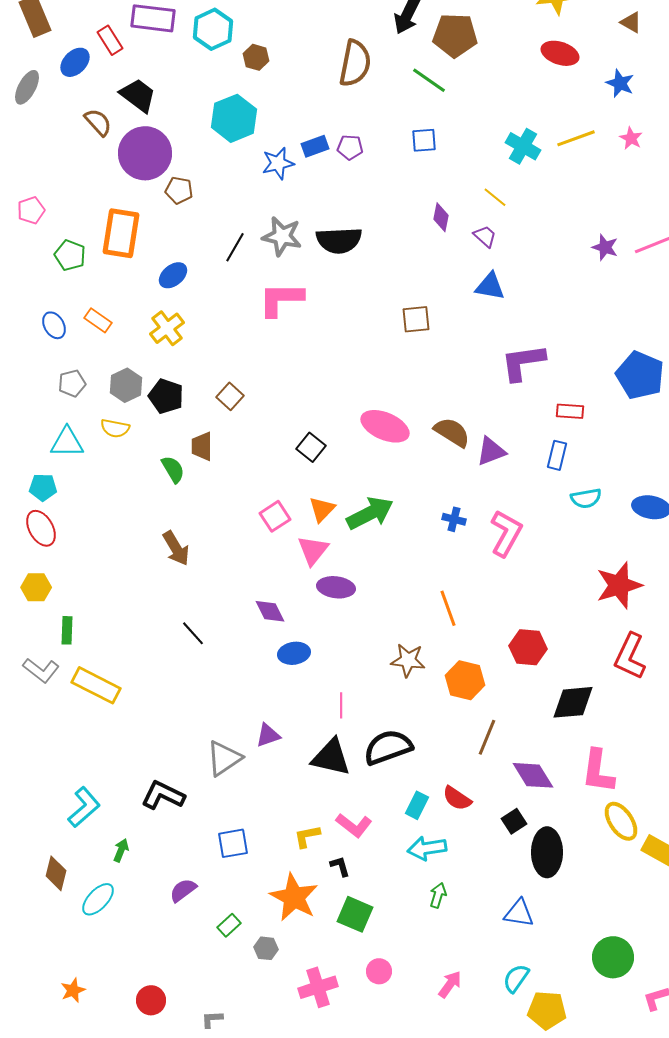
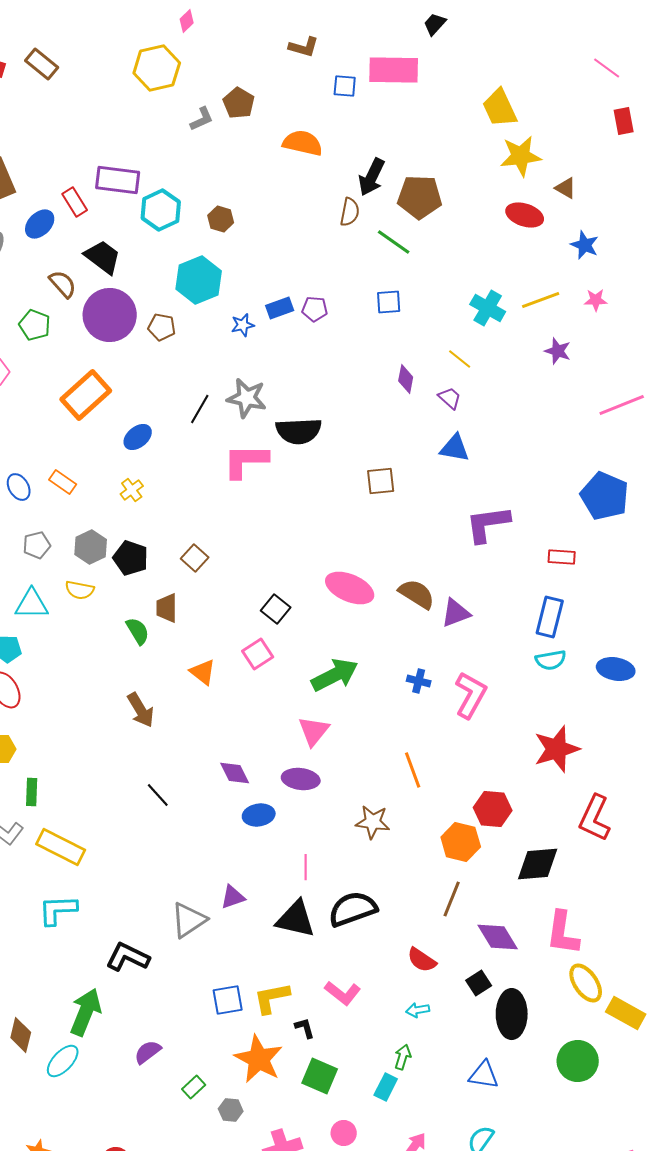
brown triangle: (631, 22) -> (566, 188), moved
cyan hexagon: (213, 29) -> (161, 210), moved
brown semicircle: (355, 63) -> (350, 212), moved, size x0.6
pink star: (631, 138) -> (596, 300), turned -30
blue star: (278, 163) -> (243, 325), size x0.7
brown pentagon: (179, 190) -> (162, 327), moved
orange rectangle: (121, 233) -> (86, 395), turned 39
black semicircle: (339, 240) -> (299, 431), moved
purple star: (605, 247) -> (558, 351), moved
green pentagon: (70, 255) -> (35, 325), moved
yellow cross: (167, 328) -> (132, 490), size x0.7
blue pentagon: (640, 375) -> (605, 496), moved
red rectangle: (570, 411) -> (562, 557), moved
blue rectangle: (557, 455) -> (550, 617), moved, size x1.4
orange triangle: (322, 509) -> (203, 672), moved, turned -36
pink square: (275, 516) -> (258, 654), moved
pink triangle: (313, 550) -> (314, 731), moved
red star: (619, 585) -> (557, 749), moved
purple ellipse: (336, 587) -> (301, 779), moved
orange hexagon: (465, 680) -> (461, 842), moved
cyan rectangle: (417, 805) -> (386, 1087), moved
cyan L-shape: (84, 807) -> (58, 910), moved, turned -141
pink L-shape: (354, 825) -> (343, 993), moved
yellow L-shape: (307, 836) -> (272, 998), size x1.4
blue square: (233, 843) -> (228, 1000), moved
cyan arrow: (427, 848) -> (418, 1010), moved, size x0.6
green arrow: (121, 850) -> (86, 1012), size x2.0
green circle: (613, 957) -> (578, 1061), moved

